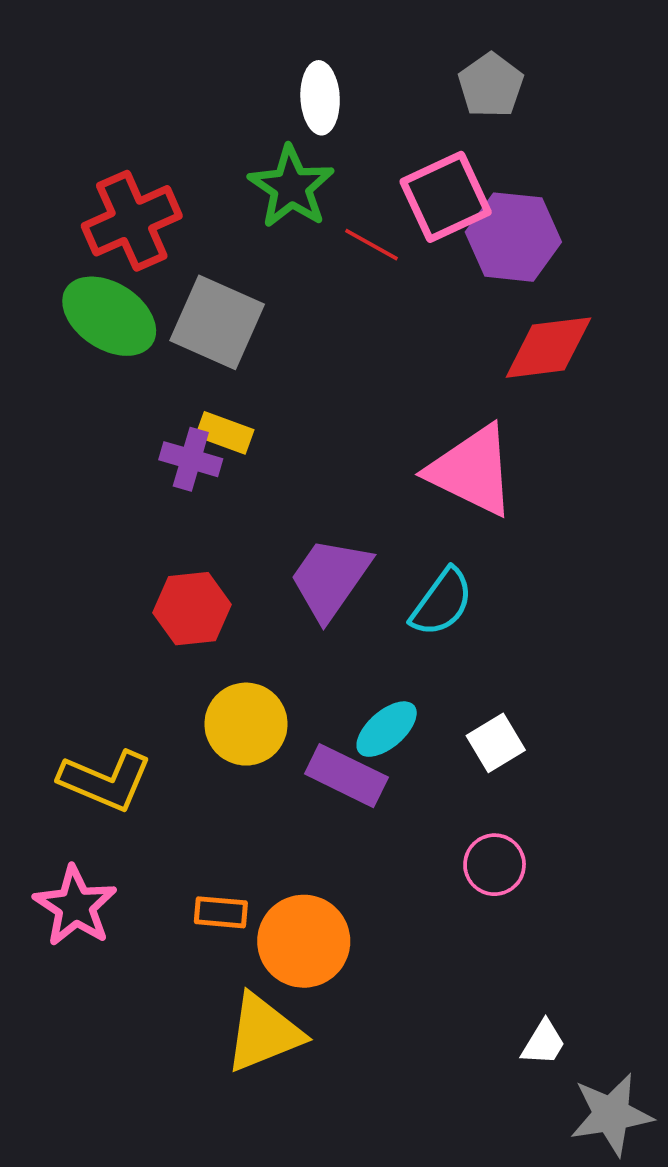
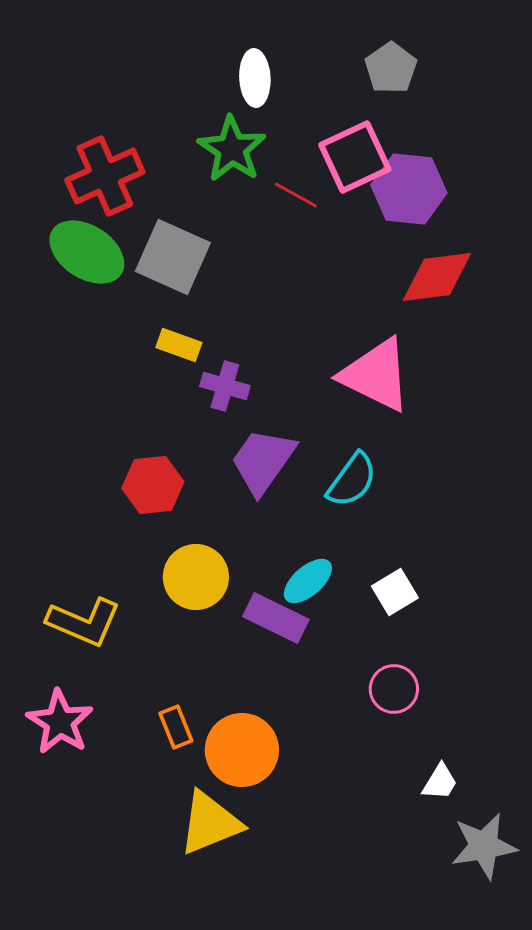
purple cross: (191, 459) -> (225, 386), moved
orange rectangle: (221, 912) -> (176, 727), turned 63
white trapezoid: (543, 1043) -> (440, 782), moved
gray star: (611, 1114) -> (484, 846), moved

